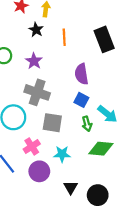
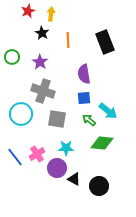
blue square: (81, 100) -> (84, 98), turned -32
green arrow: (87, 124) -> (89, 120), turned 144
pink cross: (32, 146) -> (37, 154), moved
purple circle: (39, 171) -> (57, 168), moved
black triangle: (71, 188) -> (74, 179), turned -32

